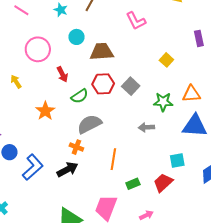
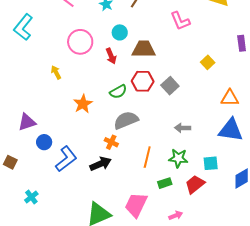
red arrow: (62, 74) -> (111, 56), moved
green star: (163, 102) -> (178, 158), moved

